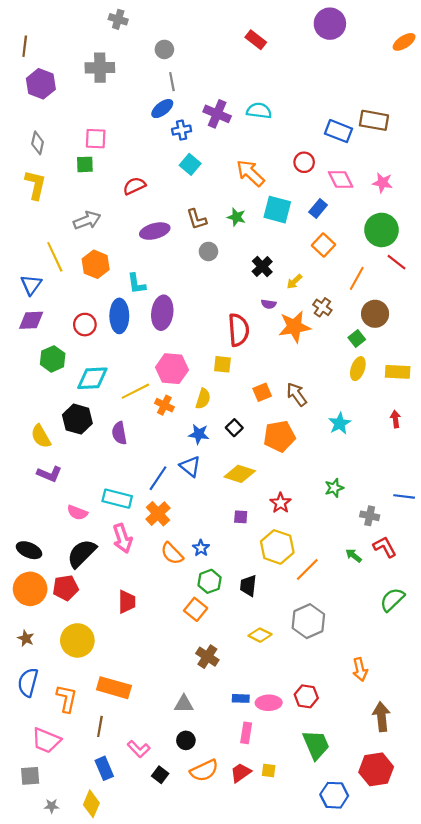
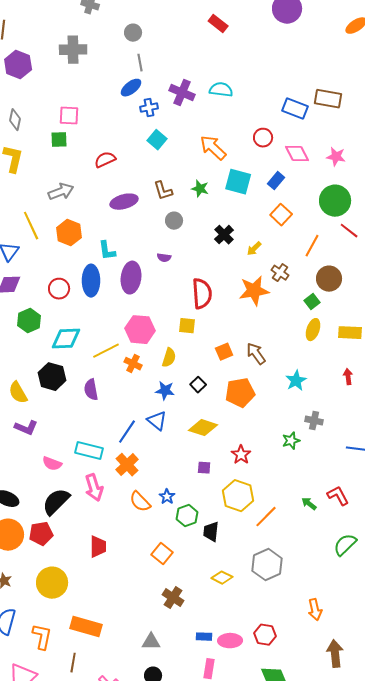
purple semicircle: (269, 304) -> (164, 258), moved
gray cross: (370, 516) -> (314, 421), moved
green hexagon: (210, 581) -> (187, 516), moved

